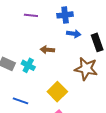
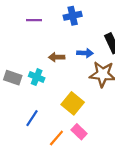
blue arrow: (74, 34) -> (85, 53), moved
blue line: (20, 101) -> (32, 118), turned -70

